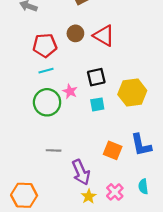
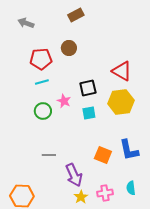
red triangle: (104, 36) -> (122, 71), moved
green circle: (47, 102) -> (43, 111), size x0.7
pink cross: (115, 192) -> (105, 193), turned 35

